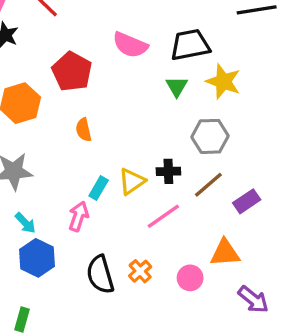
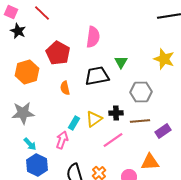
pink semicircle: (130, 45) -> (93, 37), turned -105
black trapezoid: (190, 45) -> (97, 76), moved
yellow star: (223, 82) -> (164, 59), moved
brown line: (208, 185) -> (140, 121), turned 36

